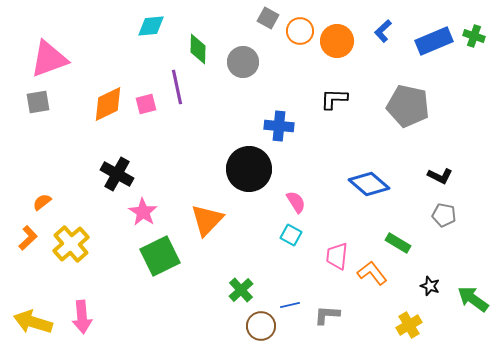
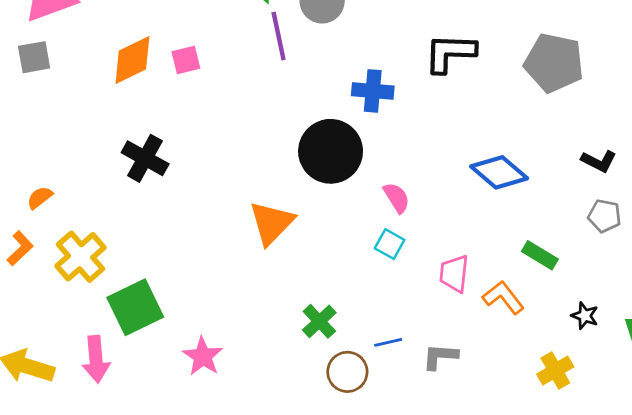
purple line: (177, 87) -> (279, 36), moved
black L-shape: (334, 99) -> (450, 53), size x1.4
pink star: (143, 212) -> (203, 356), moved
green square: (160, 256) -> (135, 307), moved

